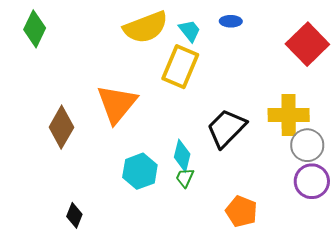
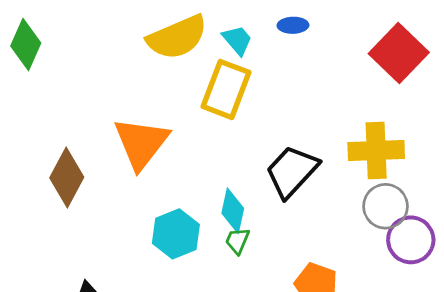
gray circle: (307, 145) -> (385, 206), moved

